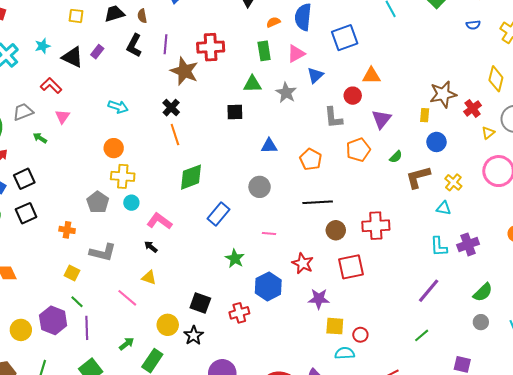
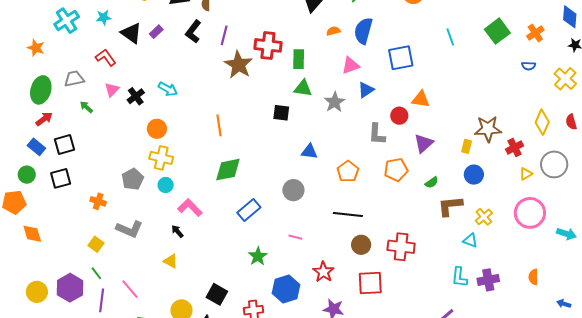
green rectangle: (264, 51) -> (299, 59), moved
black cross: (171, 108) -> (136, 96), moved
pink line: (127, 298) -> (130, 289), moved

